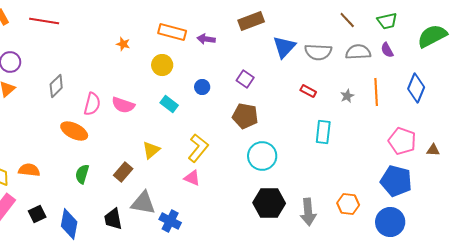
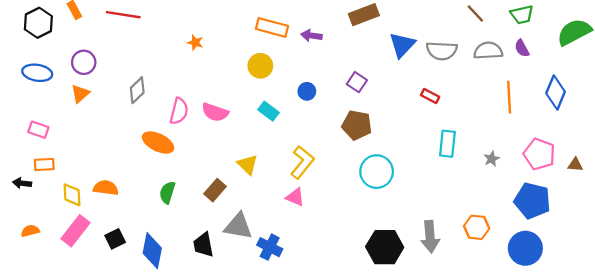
orange star: (123, 44) -> (195, 43), moved
gray star: (347, 96) -> (492, 159), moved
yellow triangle: (151, 150) -> (248, 165), turned -36
black hexagon: (269, 203) -> (385, 247), moved

